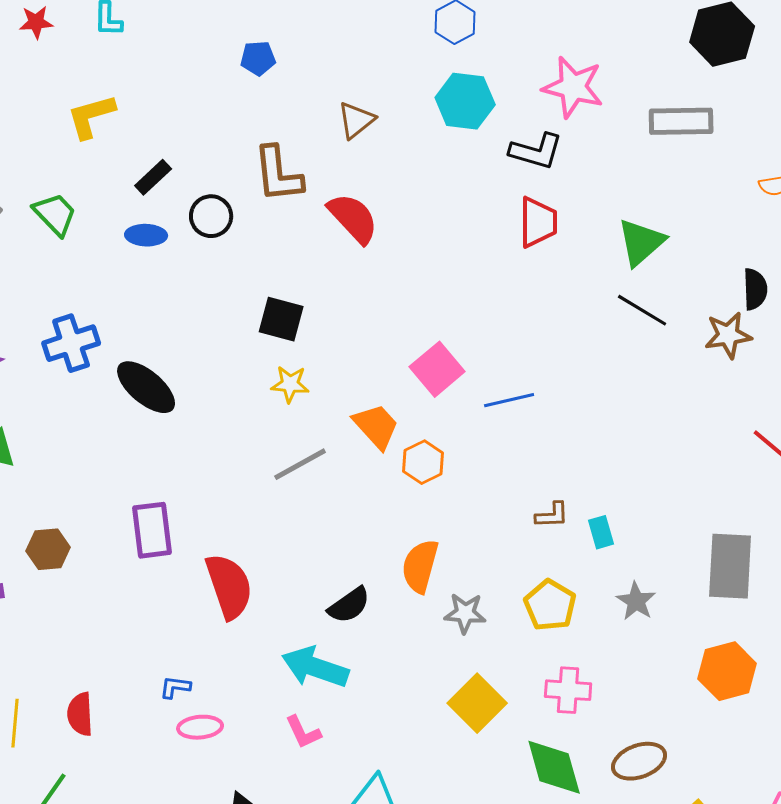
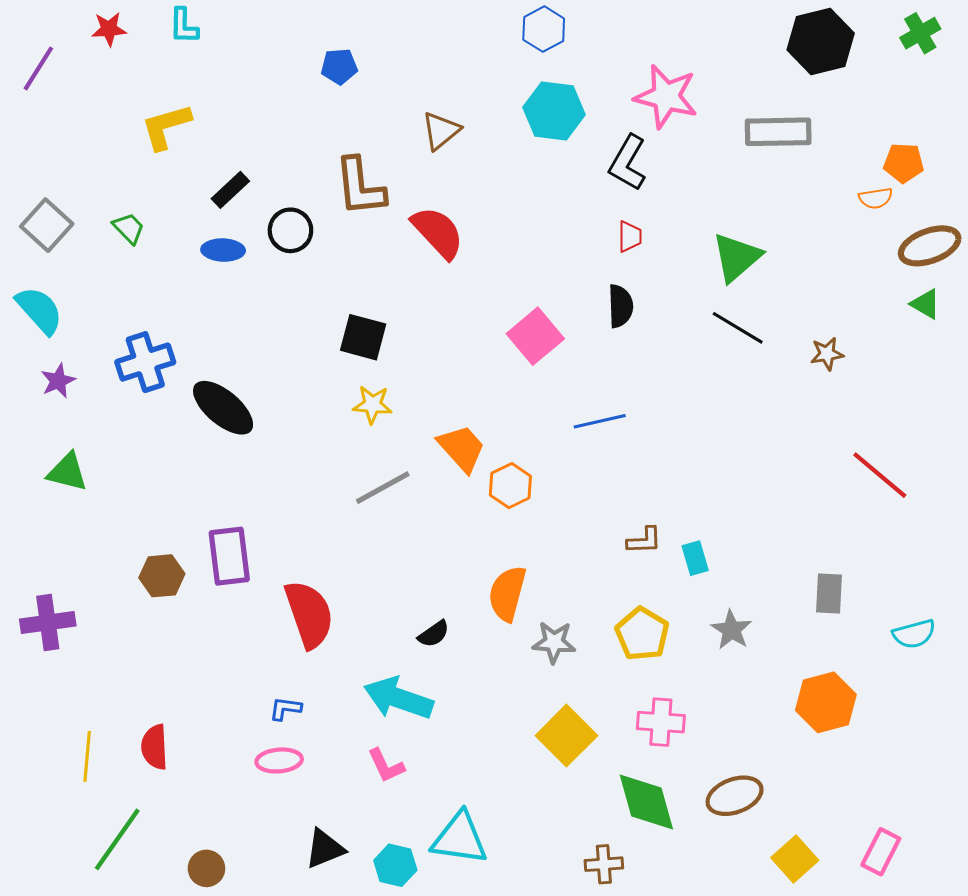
black L-shape: (536, 151) -> (628, 163), turned 104
green trapezoid: (55, 214) -> (129, 228), size x0.7
red trapezoid: (538, 222) -> (630, 237), size x0.6
black semicircle: (755, 289) -> (620, 306), moved
brown star: (728, 335) -> (827, 354), size x0.7
pink square: (437, 369) -> (535, 336), moved
brown hexagon: (48, 549) -> (162, 576), moved
gray rectangle: (730, 566) -> (829, 593), size x0.6
black semicircle: (349, 605) -> (434, 634), size x0.7
blue L-shape: (175, 687) -> (285, 709), moved

